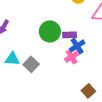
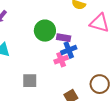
gray square: (31, 64) -> (30, 81), moved, turned 35

